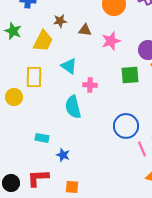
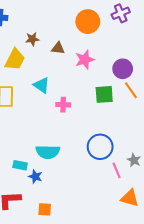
cyan semicircle: (73, 107) -> (48, 152), moved, turned -75
cyan rectangle: (42, 138) -> (20, 165), moved

